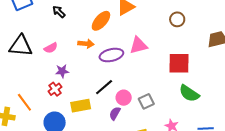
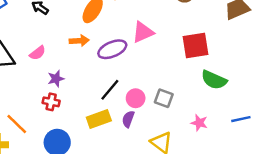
red cross: (55, 89) -> (51, 102), turned -32
gray square: (146, 101) -> (164, 98), turned -35
yellow rectangle: (81, 106) -> (99, 119), moved

